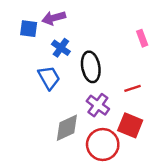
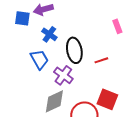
red line: (133, 88) -> (101, 60), moved
purple cross: (98, 105) -> (63, 75), moved

